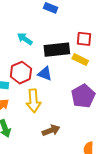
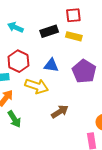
black rectangle: (57, 50) -> (49, 31), size x0.7
blue triangle: (45, 74) -> (51, 65), moved
yellow arrow: (34, 101) -> (37, 86), turned -55

